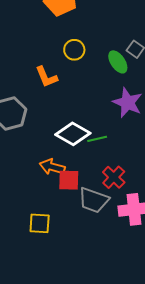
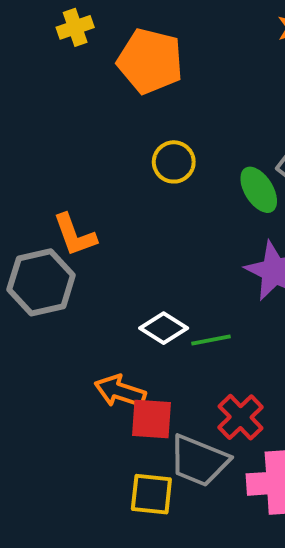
orange L-shape: (46, 77) -> (75, 235), moved
white diamond: (73, 134) -> (164, 328), size x0.7
yellow square: (40, 223) -> (151, 494), moved

